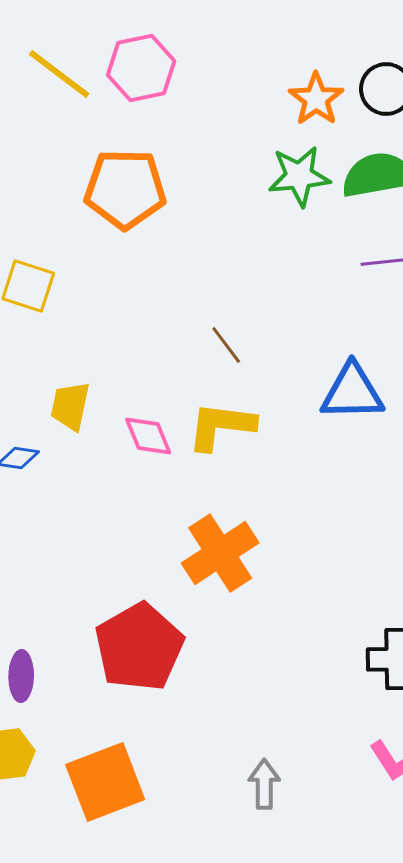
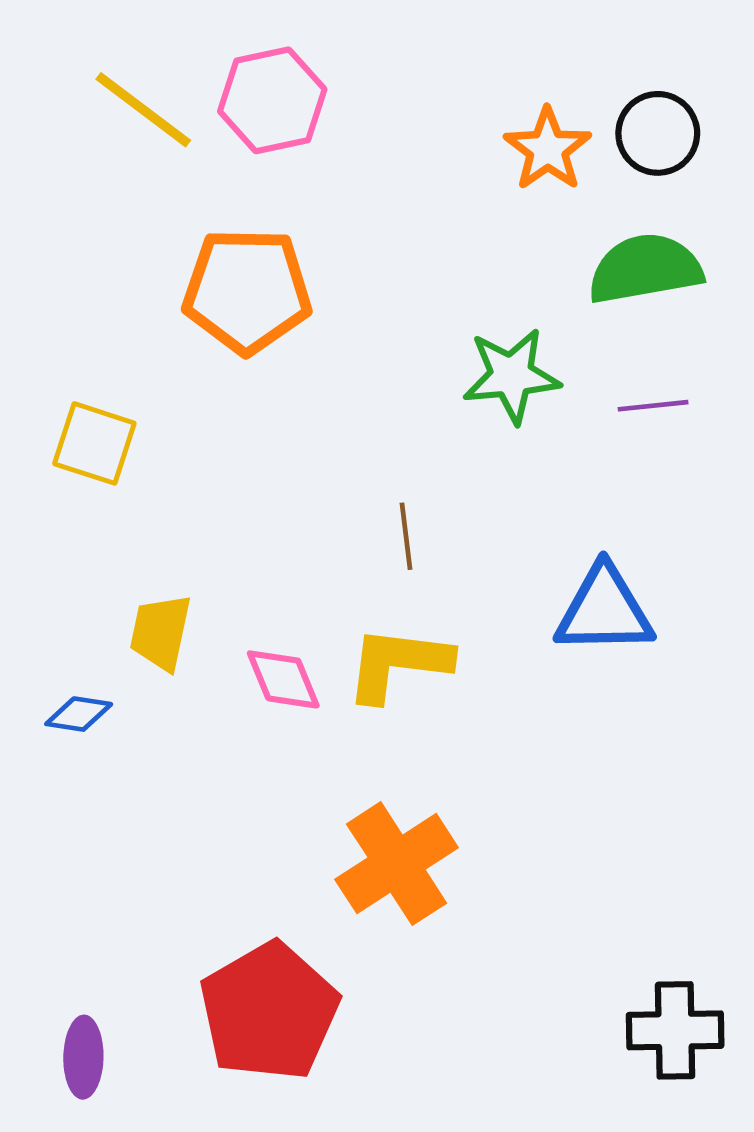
green star: (299, 176) -> (511, 376), moved
brown line: (226, 345) -> (406, 536), turned 30

